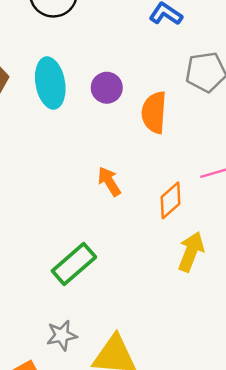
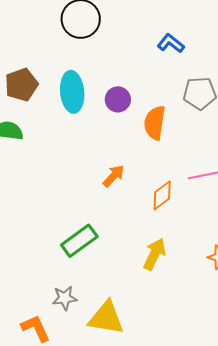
orange arrow: (109, 182) -> (114, 176), turned 70
yellow arrow: (191, 252) -> (155, 254), moved

